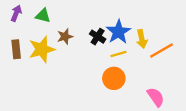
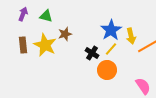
black cross: (98, 37) -> (92, 53), moved
yellow star: (42, 49) -> (45, 45), turned -30
yellow line: (118, 54) -> (111, 49), turned -32

